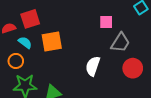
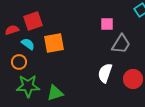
white semicircle: (93, 66) -> (105, 73), moved
red circle: (133, 68) -> (133, 79), moved

